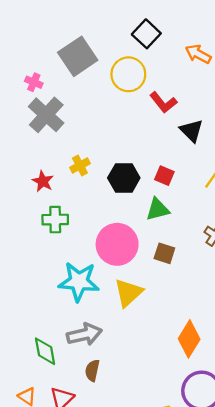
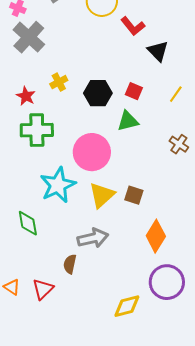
green cross: (55, 220) -> (37, 130), size x1.4
brown square: (164, 253) -> (134, 195), moved
cyan star: (79, 281) -> (58, 185), turned -30
gray arrow: (84, 334) -> (93, 238), moved
green diamond: (45, 351) -> (28, 223), moved

